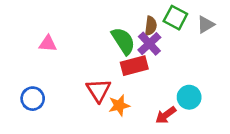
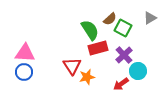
green square: (175, 18) -> (123, 28), moved
brown semicircle: (151, 26) -> (110, 19), turned 40
pink triangle: (48, 44) -> (25, 53), moved, size x1.5
purple cross: (149, 44) -> (124, 55), moved

